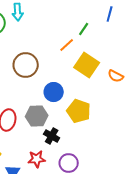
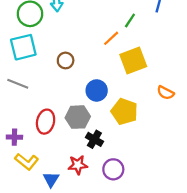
brown circle: (26, 65) -> (66, 60), size x0.6
yellow square: (87, 65) -> (133, 60), turned 35
orange semicircle: (116, 76) -> (165, 93), moved

